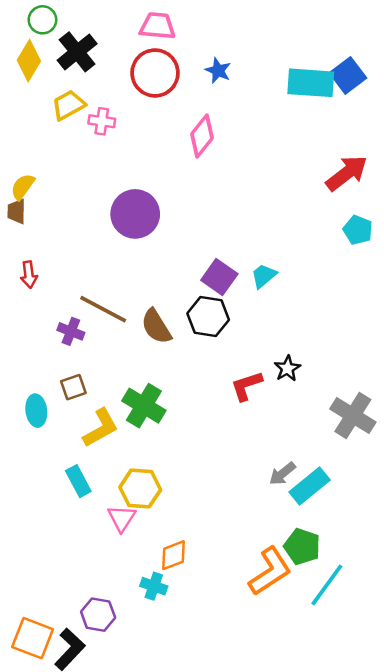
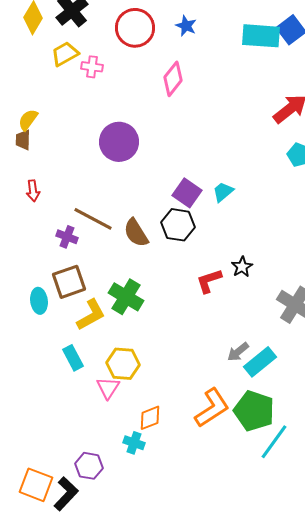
brown square: (73, 387) -> (69, 282), size x1.6
green pentagon: (302, 547) -> (254, 411), size x1.4
orange L-shape: (270, 571) -> (212, 408), moved

